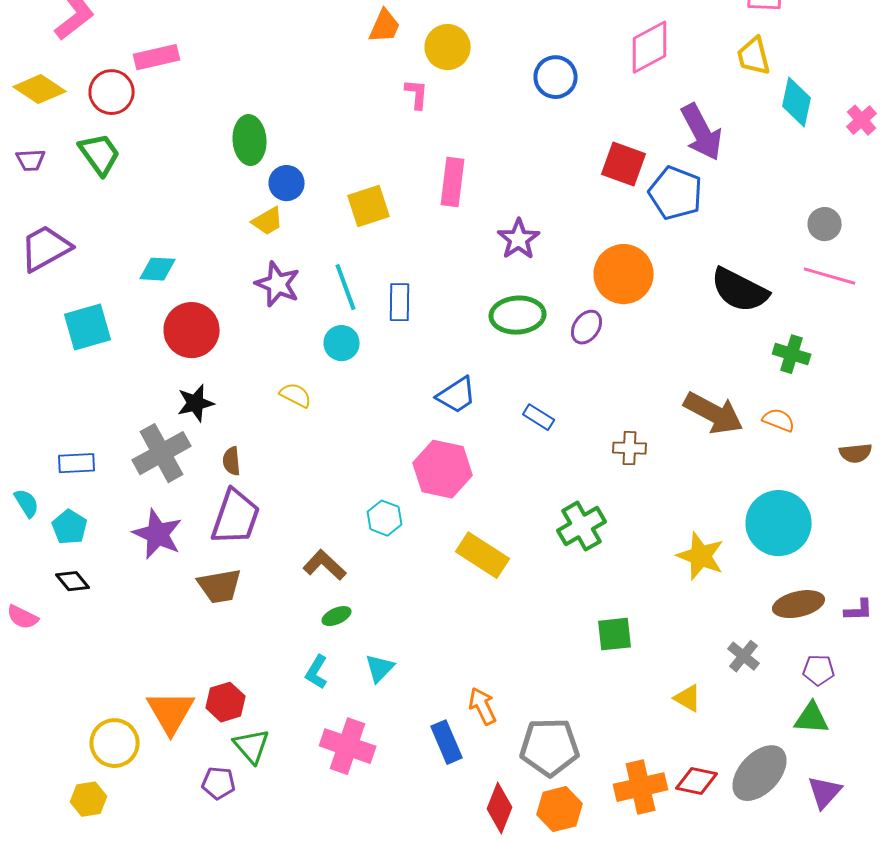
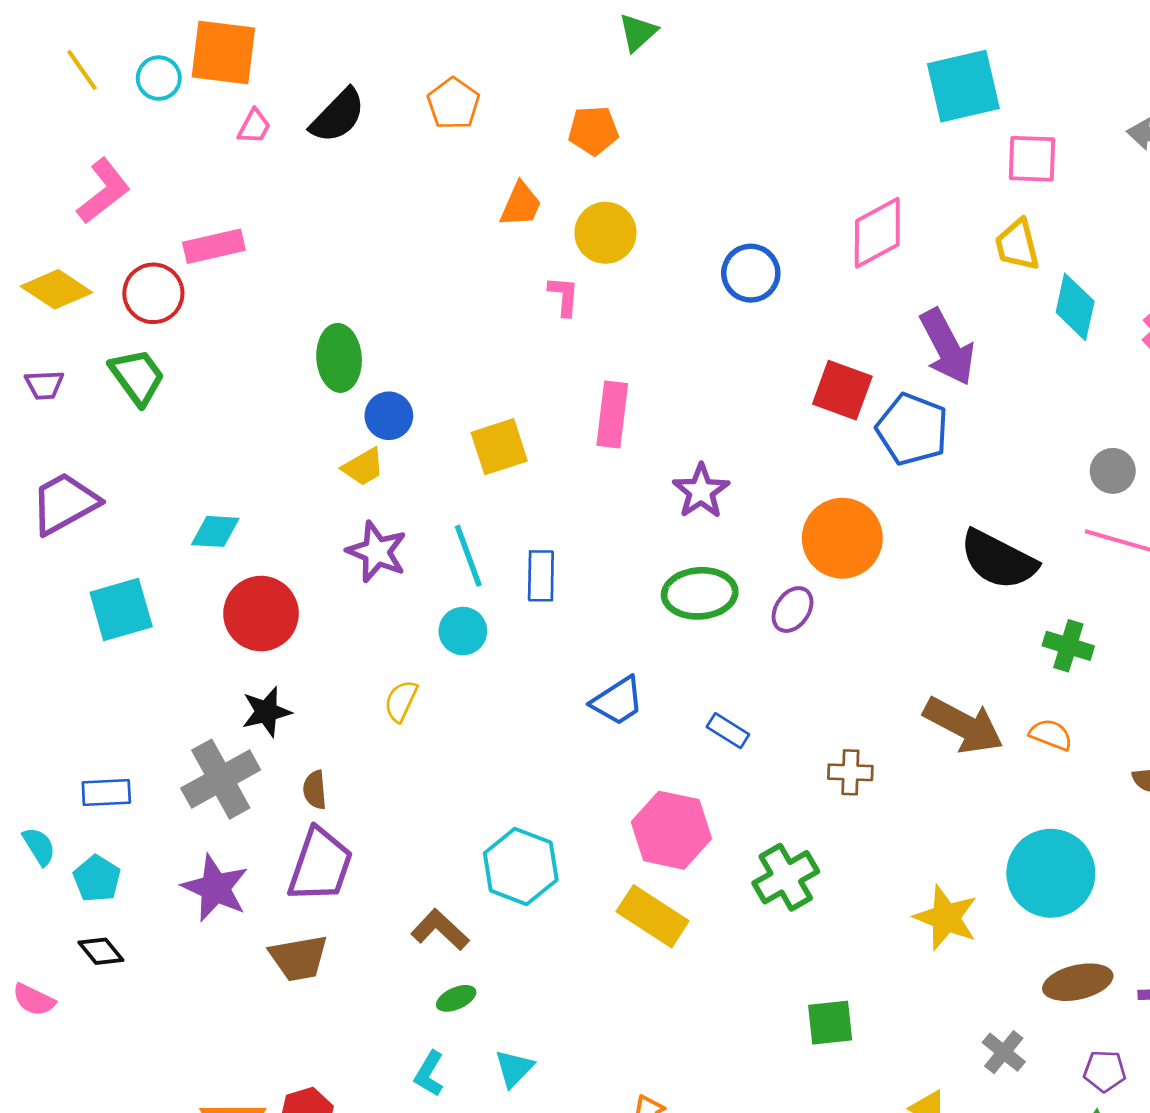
yellow semicircle: (296, 395) -> (401, 701), turned -92
pink hexagon: (443, 469) -> (671, 830), moved
cyan hexagon: (385, 518) -> (521, 867), size x1.6

